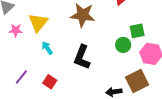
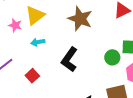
pink star: (16, 30) -> (15, 25), moved
cyan arrow: (47, 48) -> (38, 42), turned -80

